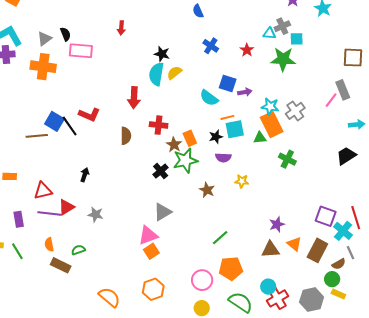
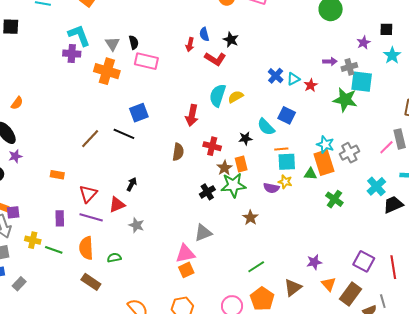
blue semicircle: (198, 11) -> (204, 34), moved
cyan triangle: (269, 33) -> (293, 79), moved, turned -40
gray triangle: (45, 39) -> (112, 44), turned -35
cyan square: (297, 39) -> (362, 82), size x1.6
black star: (162, 54) -> (231, 40), moved
purple arrow: (245, 92) -> (330, 61), moved
red L-shape: (89, 115) -> (215, 59), moved
blue square: (54, 121) -> (139, 113), moved, turned 30
black line: (70, 126) -> (124, 134), turned -40
brown line: (37, 136) -> (90, 139), turned -50
black star: (216, 137) -> (245, 138), moved
yellow star: (242, 181) -> (285, 182), moved
red triangle: (43, 191) -> (88, 194), turned -42
red triangle: (66, 207) -> (117, 205), moved
cyan cross: (343, 231) -> (376, 186), moved
orange semicircle: (49, 245) -> (86, 248), size x1.6
brown triangle: (270, 250) -> (293, 288), moved, turned -42
green line: (17, 251) -> (54, 250), turned -48
brown rectangle: (61, 265) -> (91, 282), moved
orange pentagon: (231, 268) -> (262, 299), turned 30

